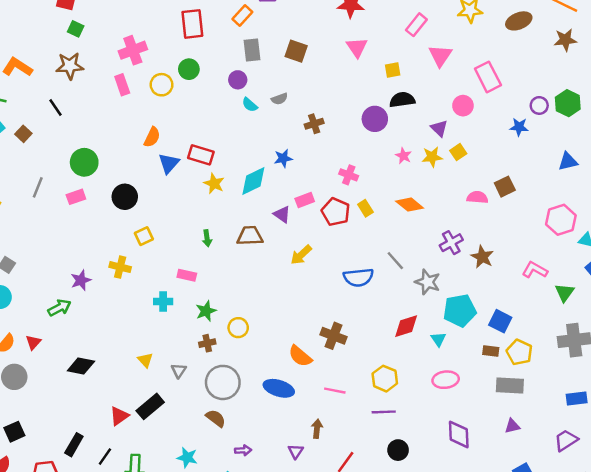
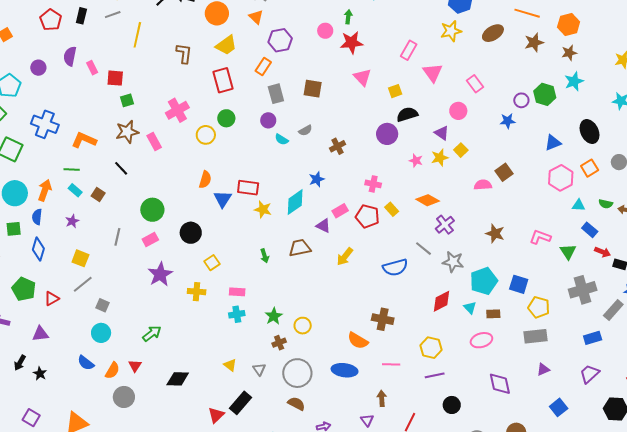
green square: (76, 29) -> (127, 100), turned -32
pink rectangle: (488, 77) -> (475, 84), size x0.7
pink rectangle: (122, 85) -> (154, 141), moved
pink hexagon: (561, 220) -> (561, 178), moved
purple cross: (451, 243) -> (445, 225), moved
pink rectangle: (187, 275) -> (237, 292), moved
purple star: (81, 280) -> (160, 274), moved, size x1.4
brown rectangle: (491, 351) -> (493, 314), moved

